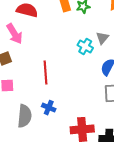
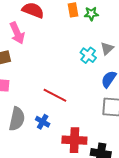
red line: (46, 73) -> (55, 95), moved, turned -65
blue cross: (49, 108) -> (43, 122), moved

